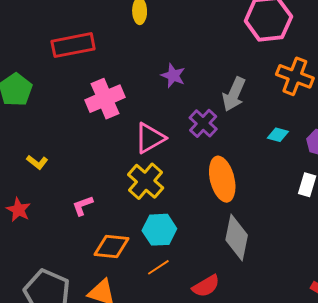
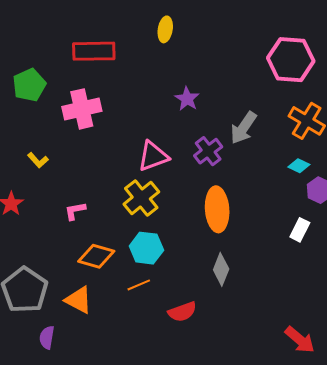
pink cross: (105, 99) -> (82, 109), moved
cyan diamond: (278, 135) -> (299, 166), moved
gray diamond: (237, 238) -> (221, 269), size x0.7

